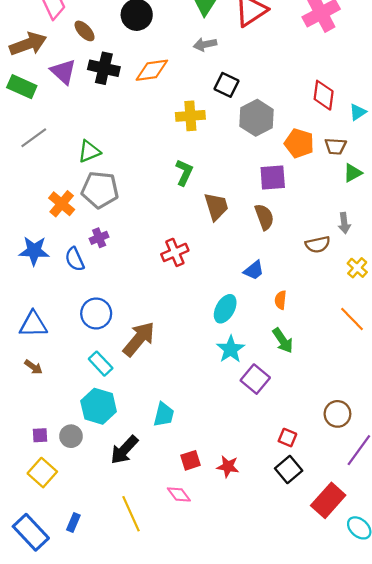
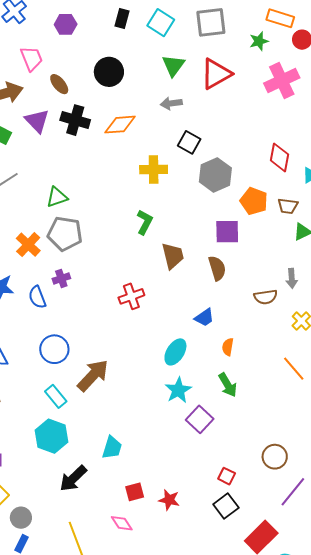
gray circle: (71, 436) -> (21, 518), moved

